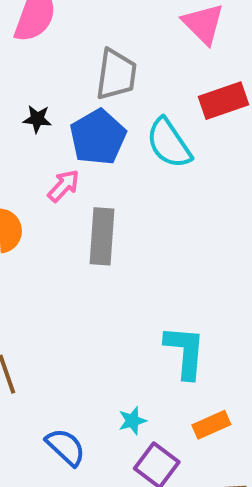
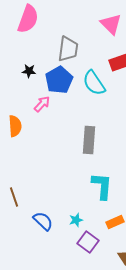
gray rectangle: (102, 236) -> (89, 140), moved
blue semicircle: (66, 447) -> (43, 221), moved

